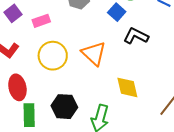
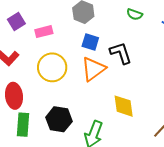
blue square: (117, 12) -> (90, 42), moved, turned -30
black L-shape: (136, 36) -> (121, 53), moved, turned 40
orange triangle: (94, 53) -> (93, 69), turned 36

